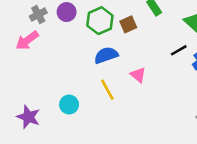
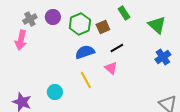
pink arrow: (27, 40) -> (21, 40), turned -42
black line: (179, 50) -> (117, 48), moved

